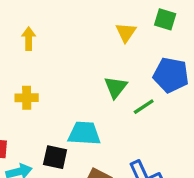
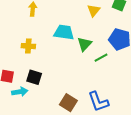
cyan trapezoid: (84, 133) -> (64, 32), moved
black square: (55, 157) -> (34, 77), moved

